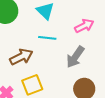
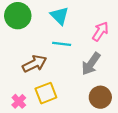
pink arrow: (84, 26) -> (100, 31), turned -30

